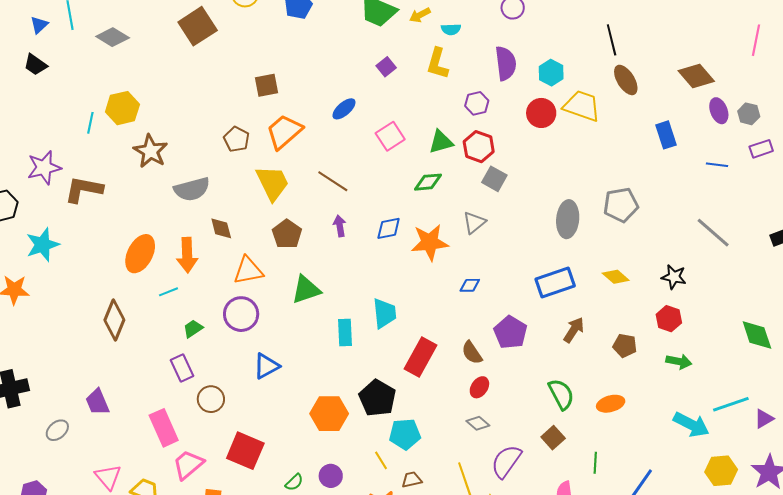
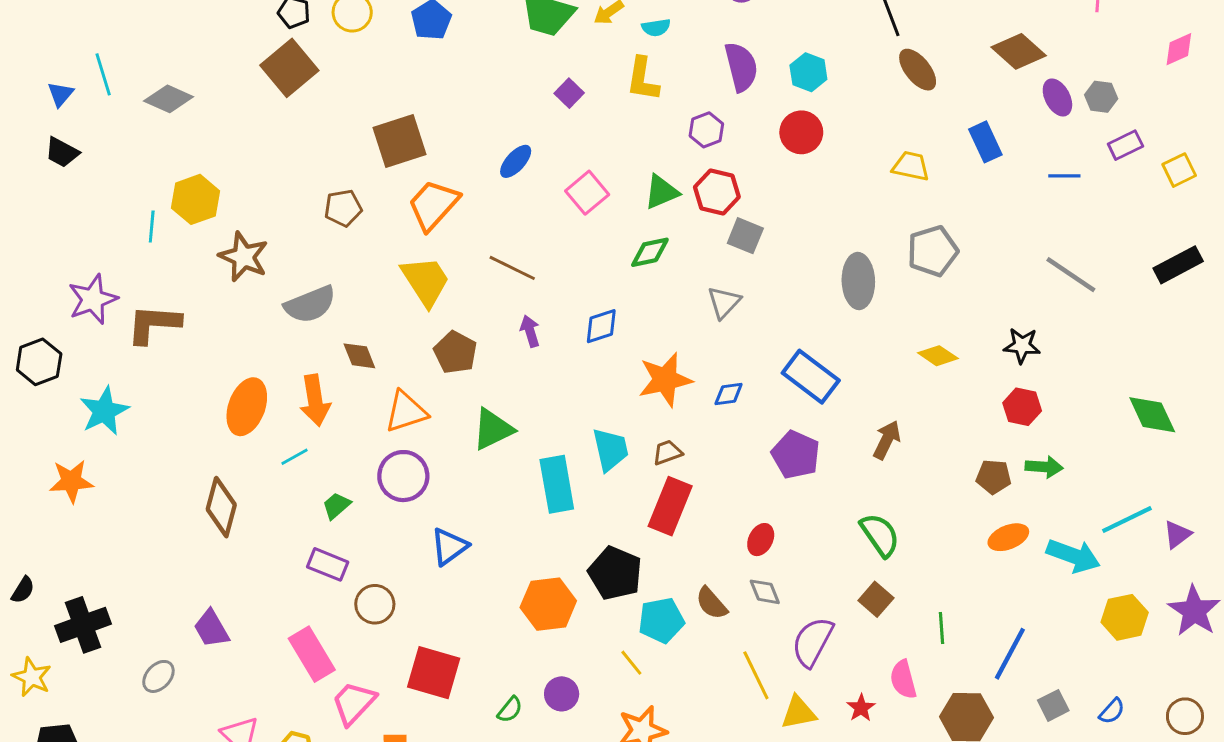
brown square: (266, 85) -> (399, 141), size x1.5
yellow trapezoid: (582, 106) -> (911, 166), moved, size x0.7
brown pentagon: (237, 139) -> (343, 208), moved, turned -30
orange star: (430, 242) -> (665, 380), moved
blue rectangle: (555, 282) -> (811, 377), moved, turned 63
cyan rectangle: (345, 333) -> (557, 484), size x1.4
brown pentagon: (625, 346) -> (994, 477), moved
brown semicircle: (472, 353) -> (711, 603), moved
purple rectangle: (182, 368) -> (328, 564), turned -36
orange ellipse: (611, 404) -> (1008, 537), moved
gray diamond: (478, 423) -> (765, 592), turned 35
brown trapezoid: (412, 480) -> (667, 452), moved

